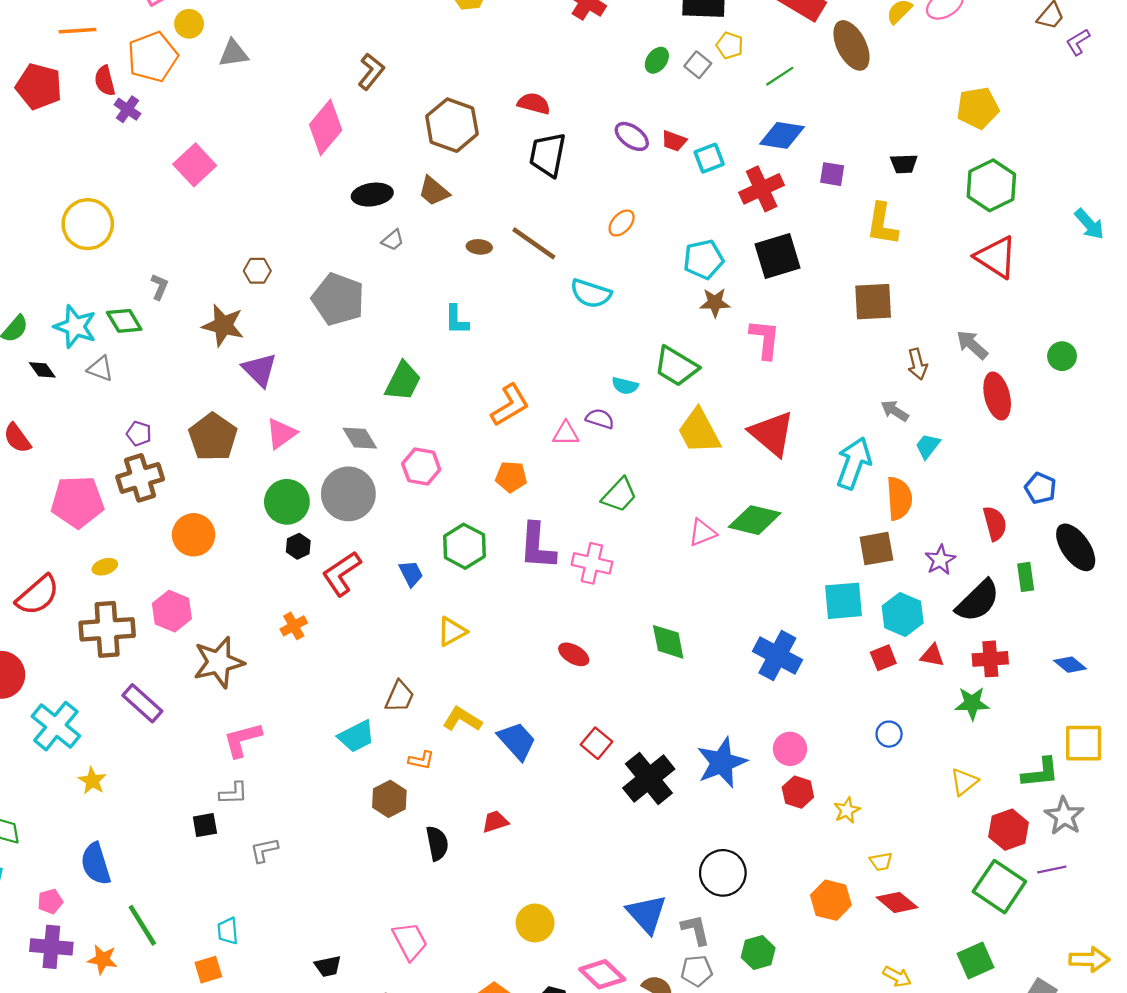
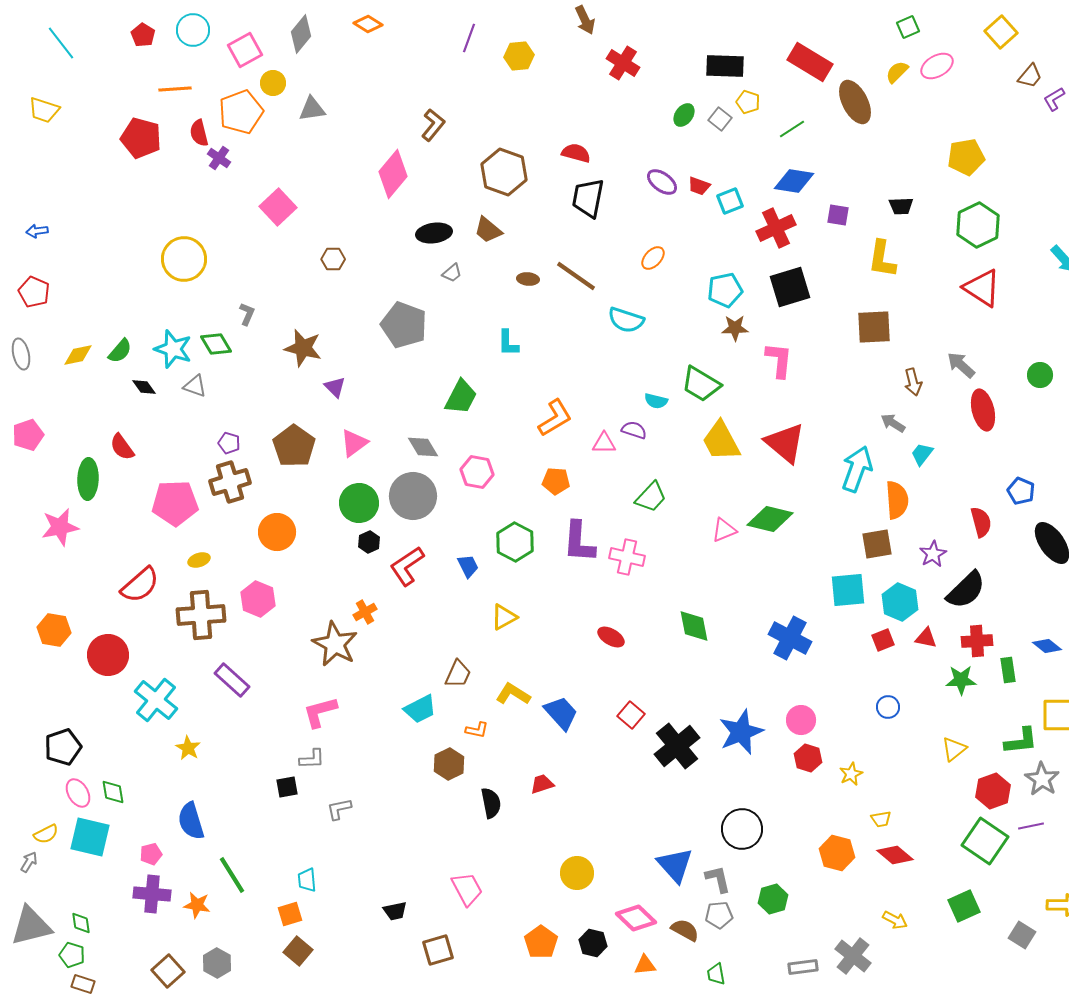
brown hexagon: (257, 271) -> (333, 259), moved
purple triangle: (260, 370) -> (335, 387), size x0.7
green rectangle: (1026, 577) -> (1008, 670), moved
brown star: (219, 662) -> (335, 644), moved, turned -30

